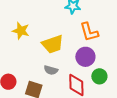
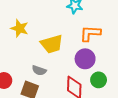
orange L-shape: (89, 32) -> (90, 33), turned 105
gray semicircle: (51, 70) -> (39, 70), moved

